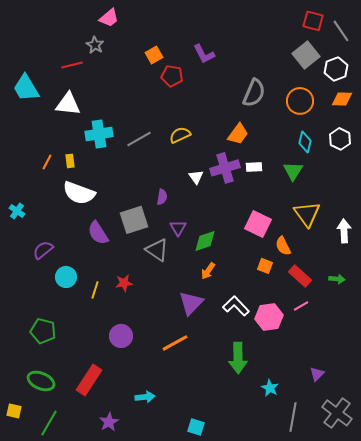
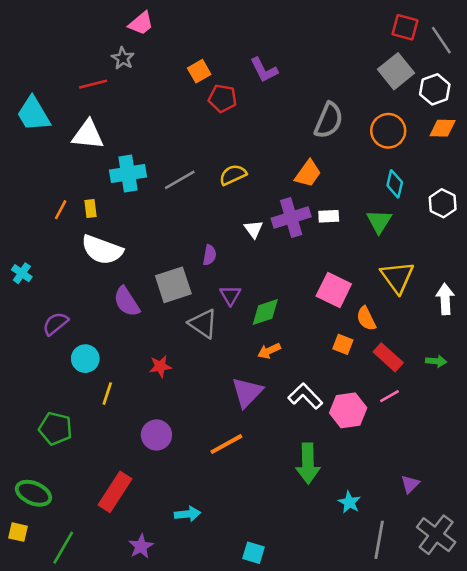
white hexagon: (340, 139) -> (443, 203), moved
orange arrow: (208, 271) -> (269, 351), turned 30
yellow line: (95, 290) -> (107, 394), moved
green ellipse: (41, 381) -> (33, 493), moved

